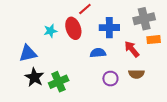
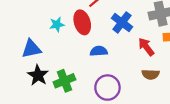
blue cross: (109, 28) -> (122, 22), turned 36
blue semicircle: (98, 53) -> (99, 51), moved
purple circle: (110, 79) -> (107, 88), moved, size x1.5

